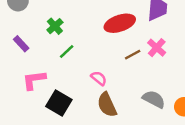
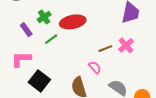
red ellipse: (120, 23) -> (73, 22), moved
purple rectangle: (21, 44) -> (26, 30), moved
pink semicircle: (99, 78) -> (95, 67), moved

